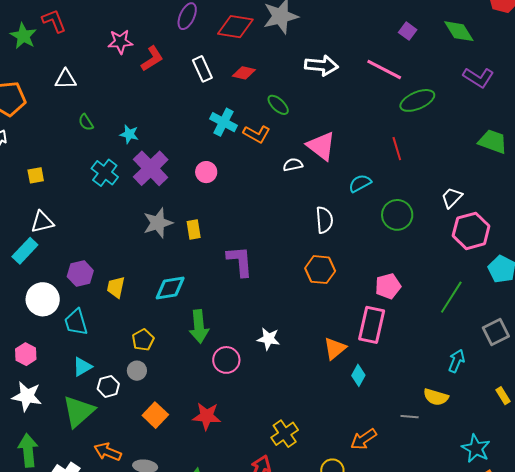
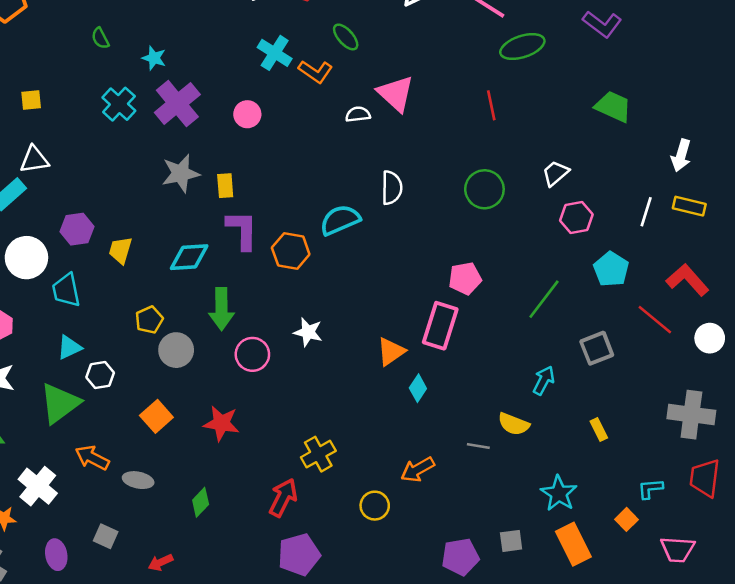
cyan semicircle: (360, 183) -> (340, 220), moved, size x1.4
pink hexagon: (471, 231) -> (576, 218), size x0.7
purple L-shape: (240, 261) -> (242, 230), moved
orange hexagon: (320, 270) -> (291, 251), moved
gray circle: (137, 371) -> (176, 350), moved, size x1.4

